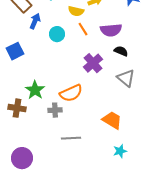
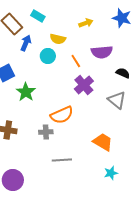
yellow semicircle: (76, 11) -> (58, 39), moved
orange line: (83, 29) -> (76, 61), moved
black semicircle: (121, 51) -> (123, 73), moved
green star: (35, 90) -> (26, 92), moved

